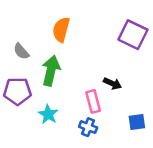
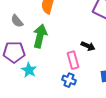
cyan star: (48, 114) -> (29, 70), moved

